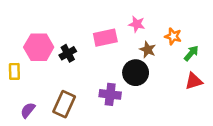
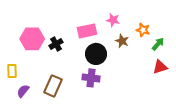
yellow rectangle: (14, 71) -> (12, 71), moved
black circle: (136, 73) -> (96, 54), moved

